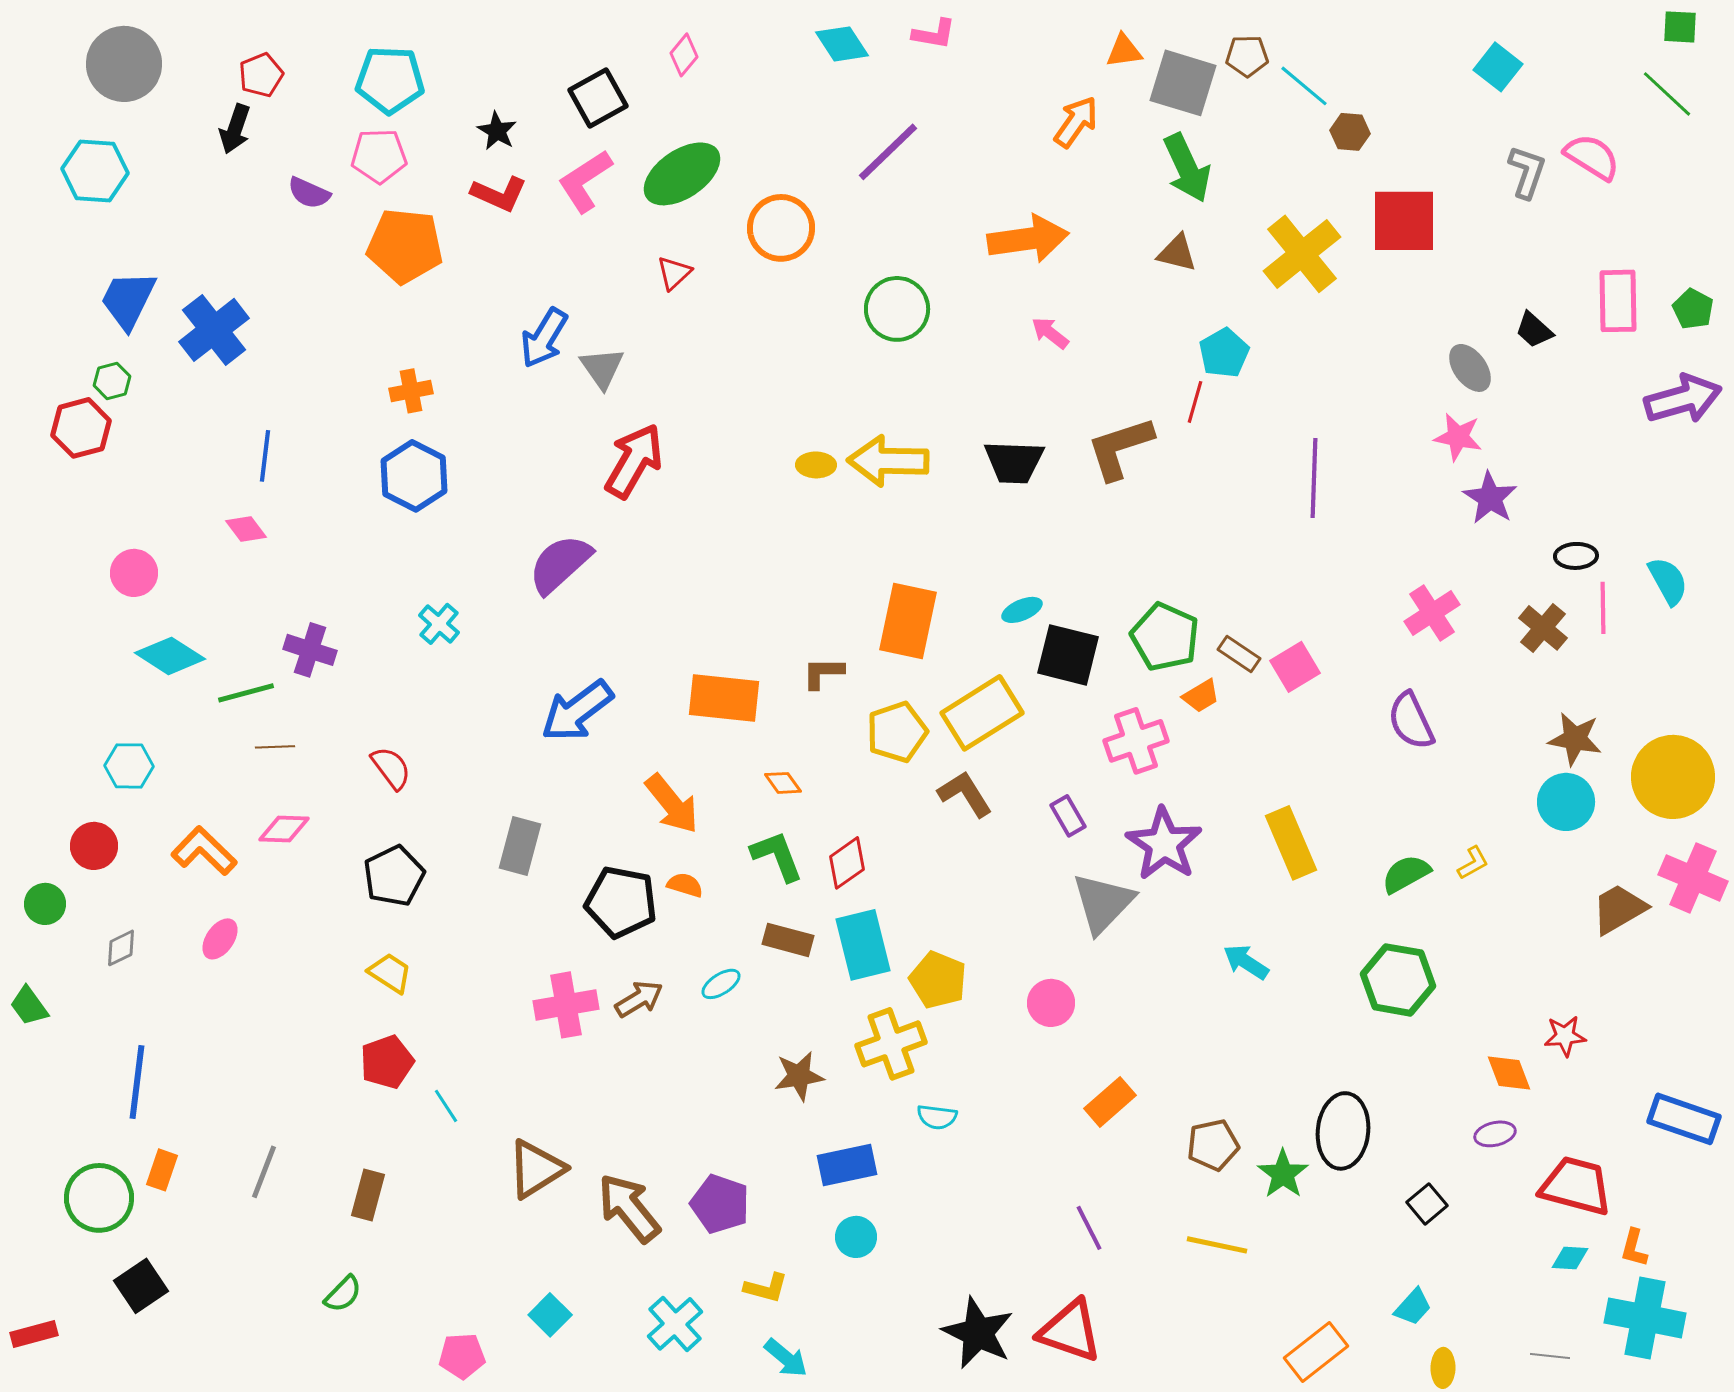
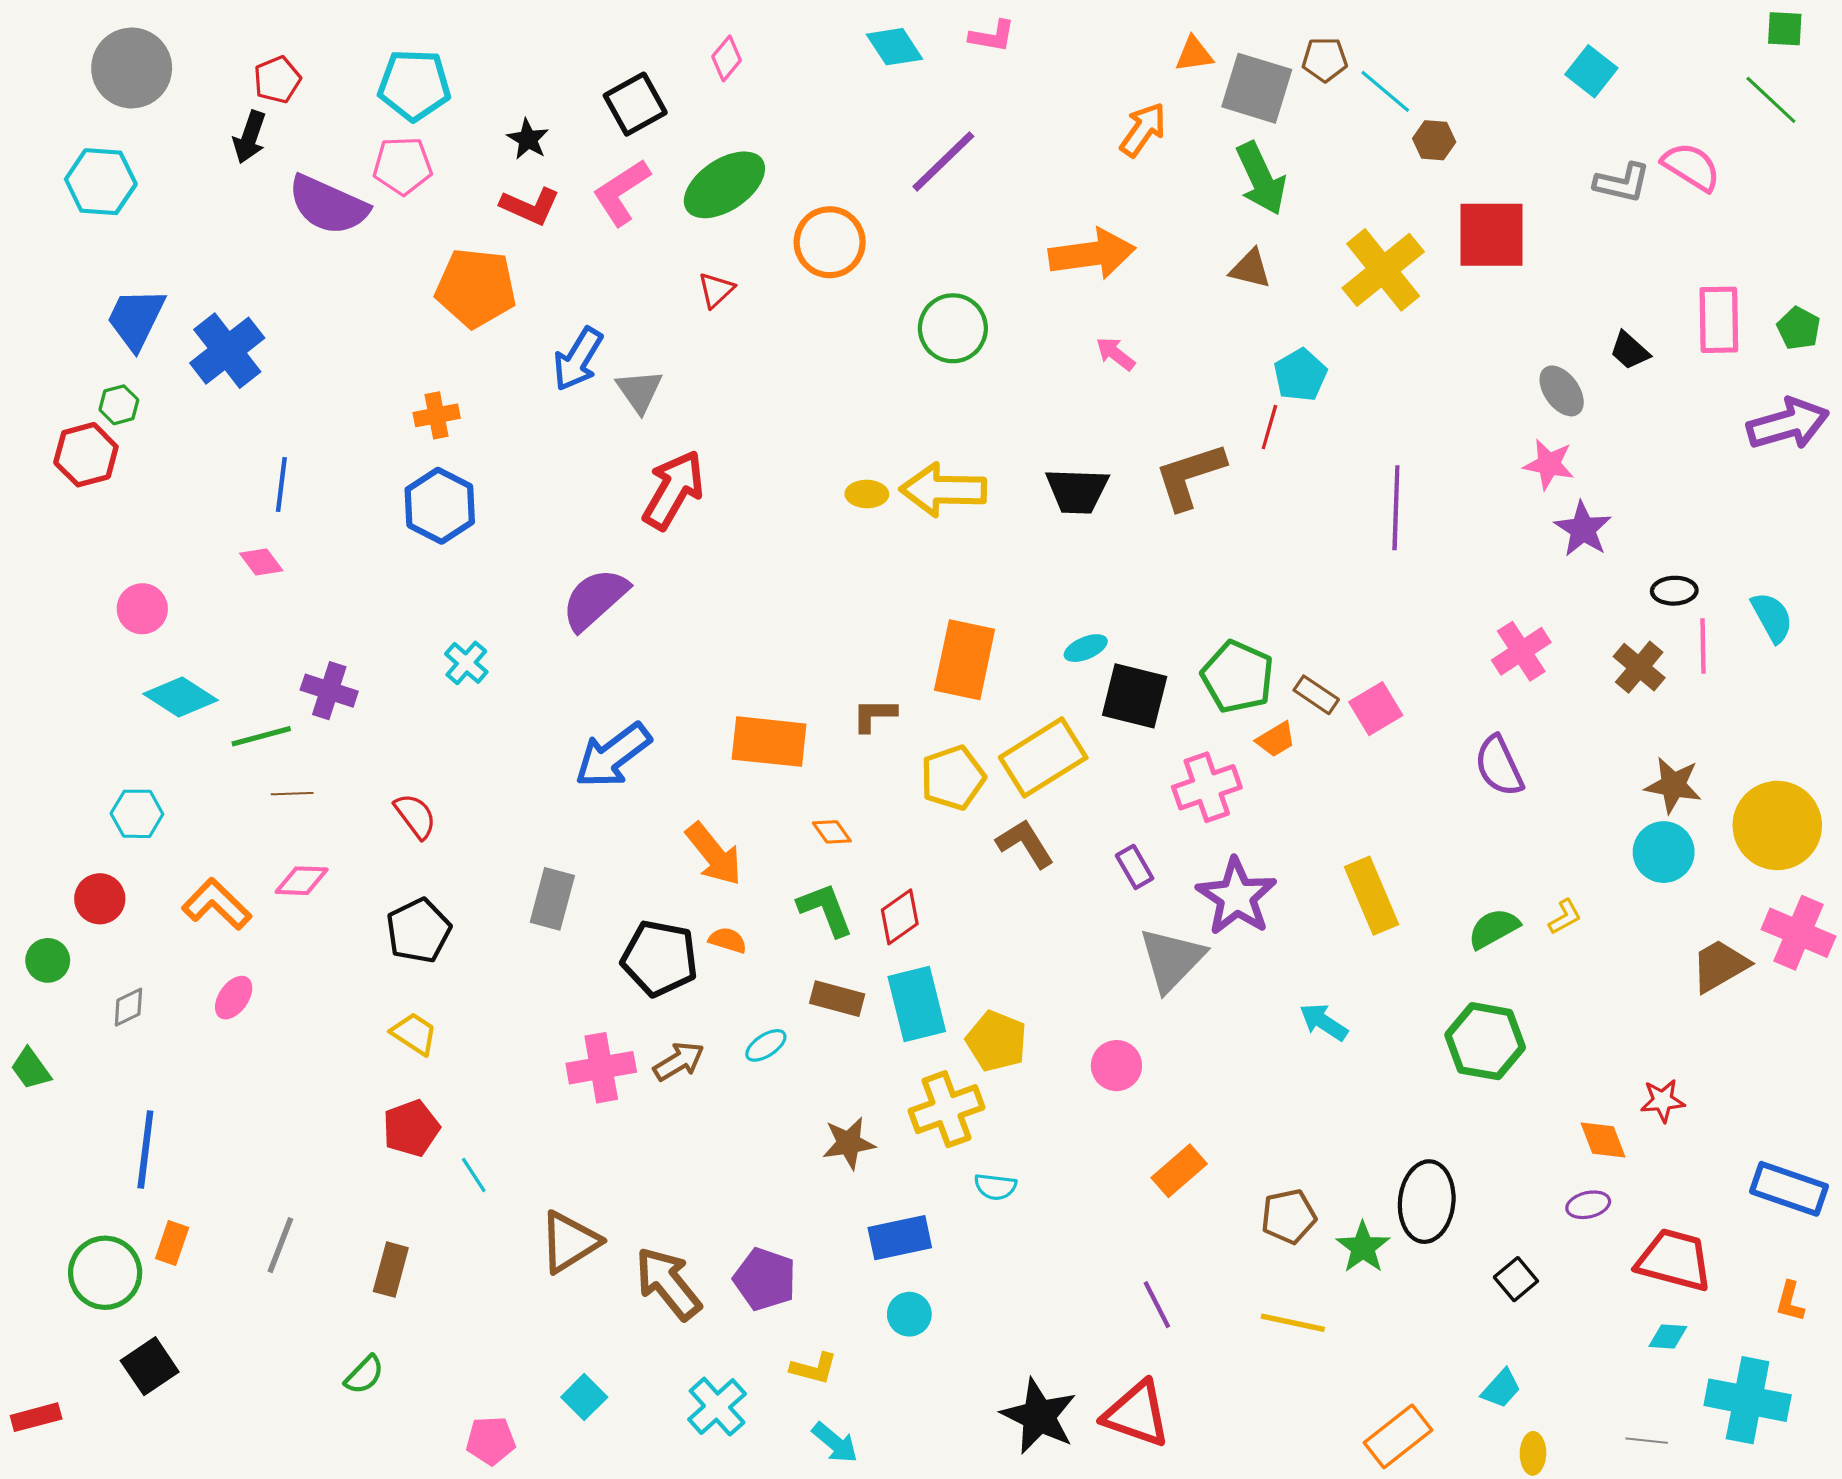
gray L-shape: (1527, 172) -> (1622, 183), turned 84
purple semicircle: (309, 193) -> (328, 205), size x1.8
orange pentagon: (405, 246) -> (476, 288), moved
orange L-shape: (1634, 1248) -> (1790, 1301), moved

